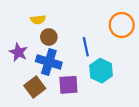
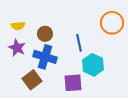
yellow semicircle: (38, 20) -> (18, 26), moved
purple square: (68, 85) -> (73, 83), moved

